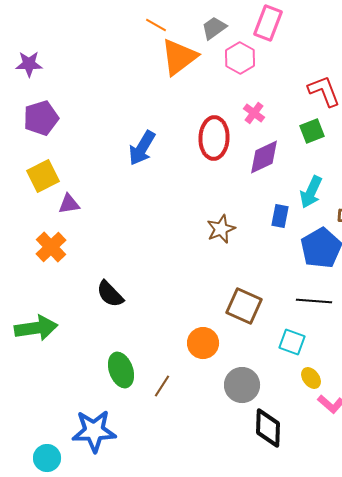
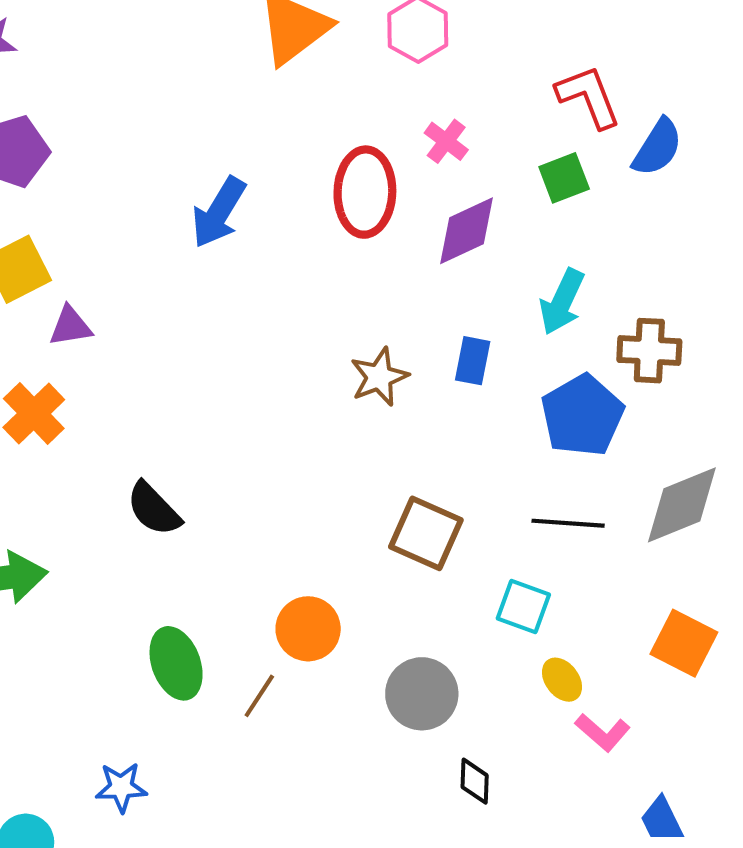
blue rectangle: (280, 216) -> (473, 361), moved
orange circle: (203, 343) -> (308, 629), moved
black diamond: (268, 428) -> (475, 781), size x0.6
blue star: (94, 431) -> (121, 787), size x0.6

